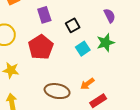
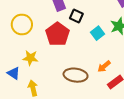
black square: (73, 25) -> (76, 16), moved, turned -32

